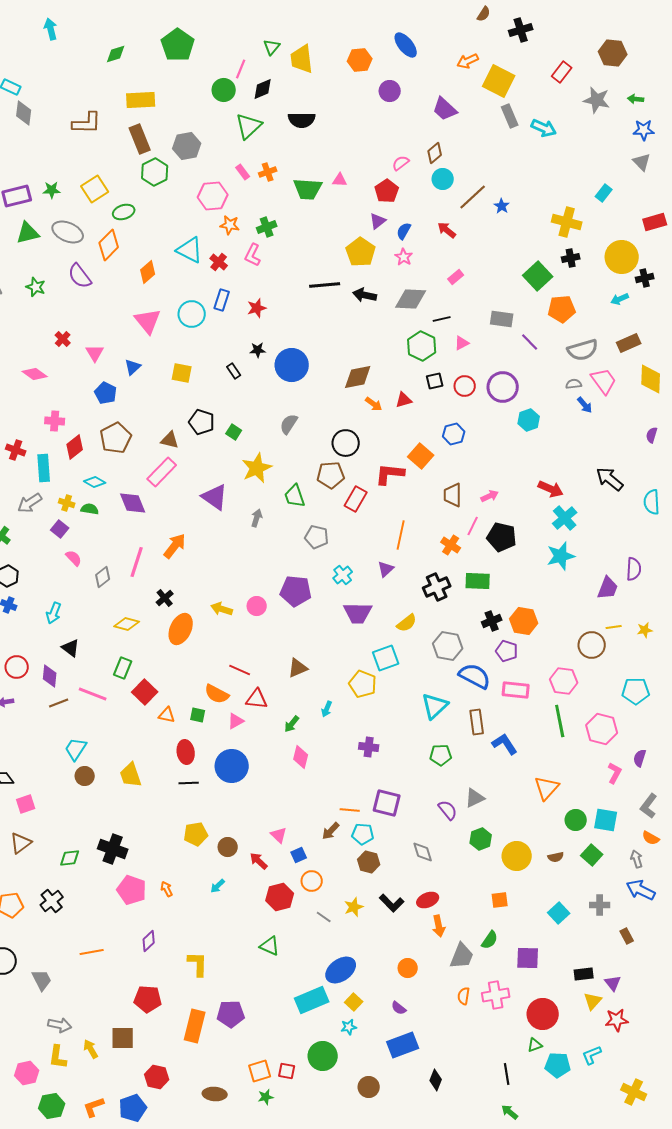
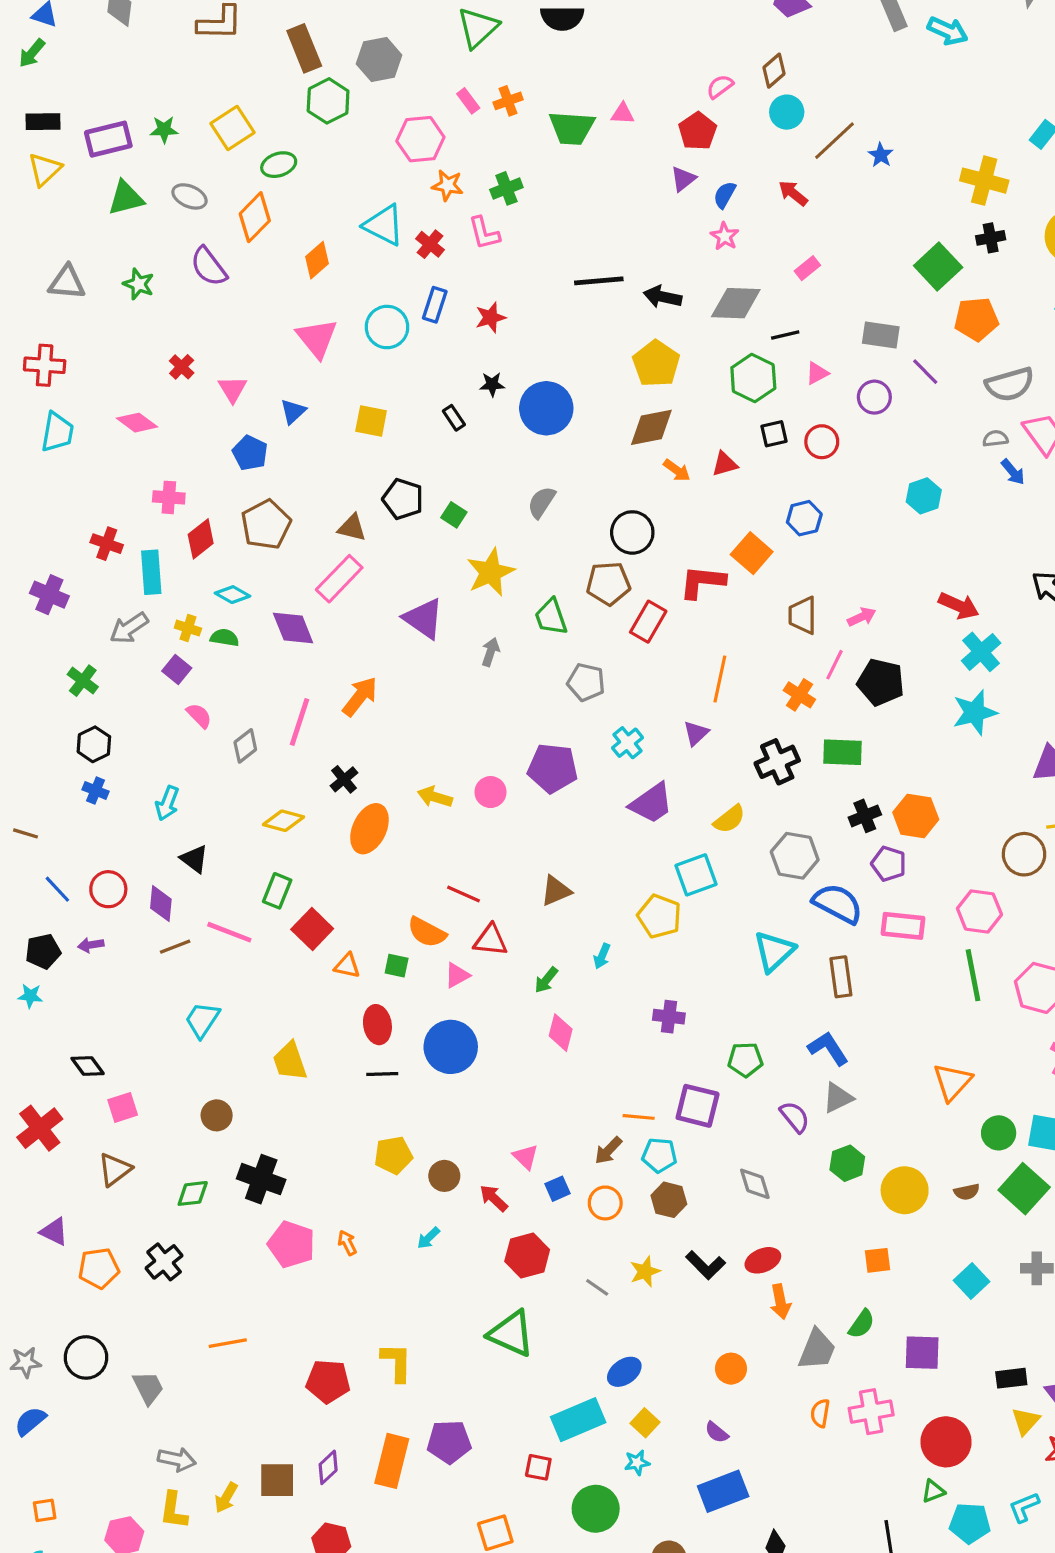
gray ellipse: (68, 232) -> (190, 196), size x0.7
yellow pentagon: (361, 252) -> (656, 364), moved
pink L-shape: (253, 255) -> (484, 233), turned -40
purple circle: (503, 387) -> (874, 397), moved, size x0.7
purple trapezoid: (358, 613) -> (651, 803), turned -36
blue L-shape: (505, 744) -> (828, 1048), moved
green pentagon: (441, 755) -> (745, 1060), moved
brown circle: (85, 776) -> (217, 1115), moved
green square: (592, 855) -> (1024, 1189), size x1.4
orange circle: (312, 881) -> (605, 1203), moved
purple diamond: (149, 941) -> (328, 1467), moved
green triangle: (270, 946) -> (511, 1334), size x1.5
blue ellipse: (341, 970) -> (624, 1372), size x0.7
red pentagon: (148, 999) -> (328, 1381), moved
yellow arrow: (91, 1049) -> (226, 1498), turned -120
red square: (287, 1071) -> (538, 1467), moved

